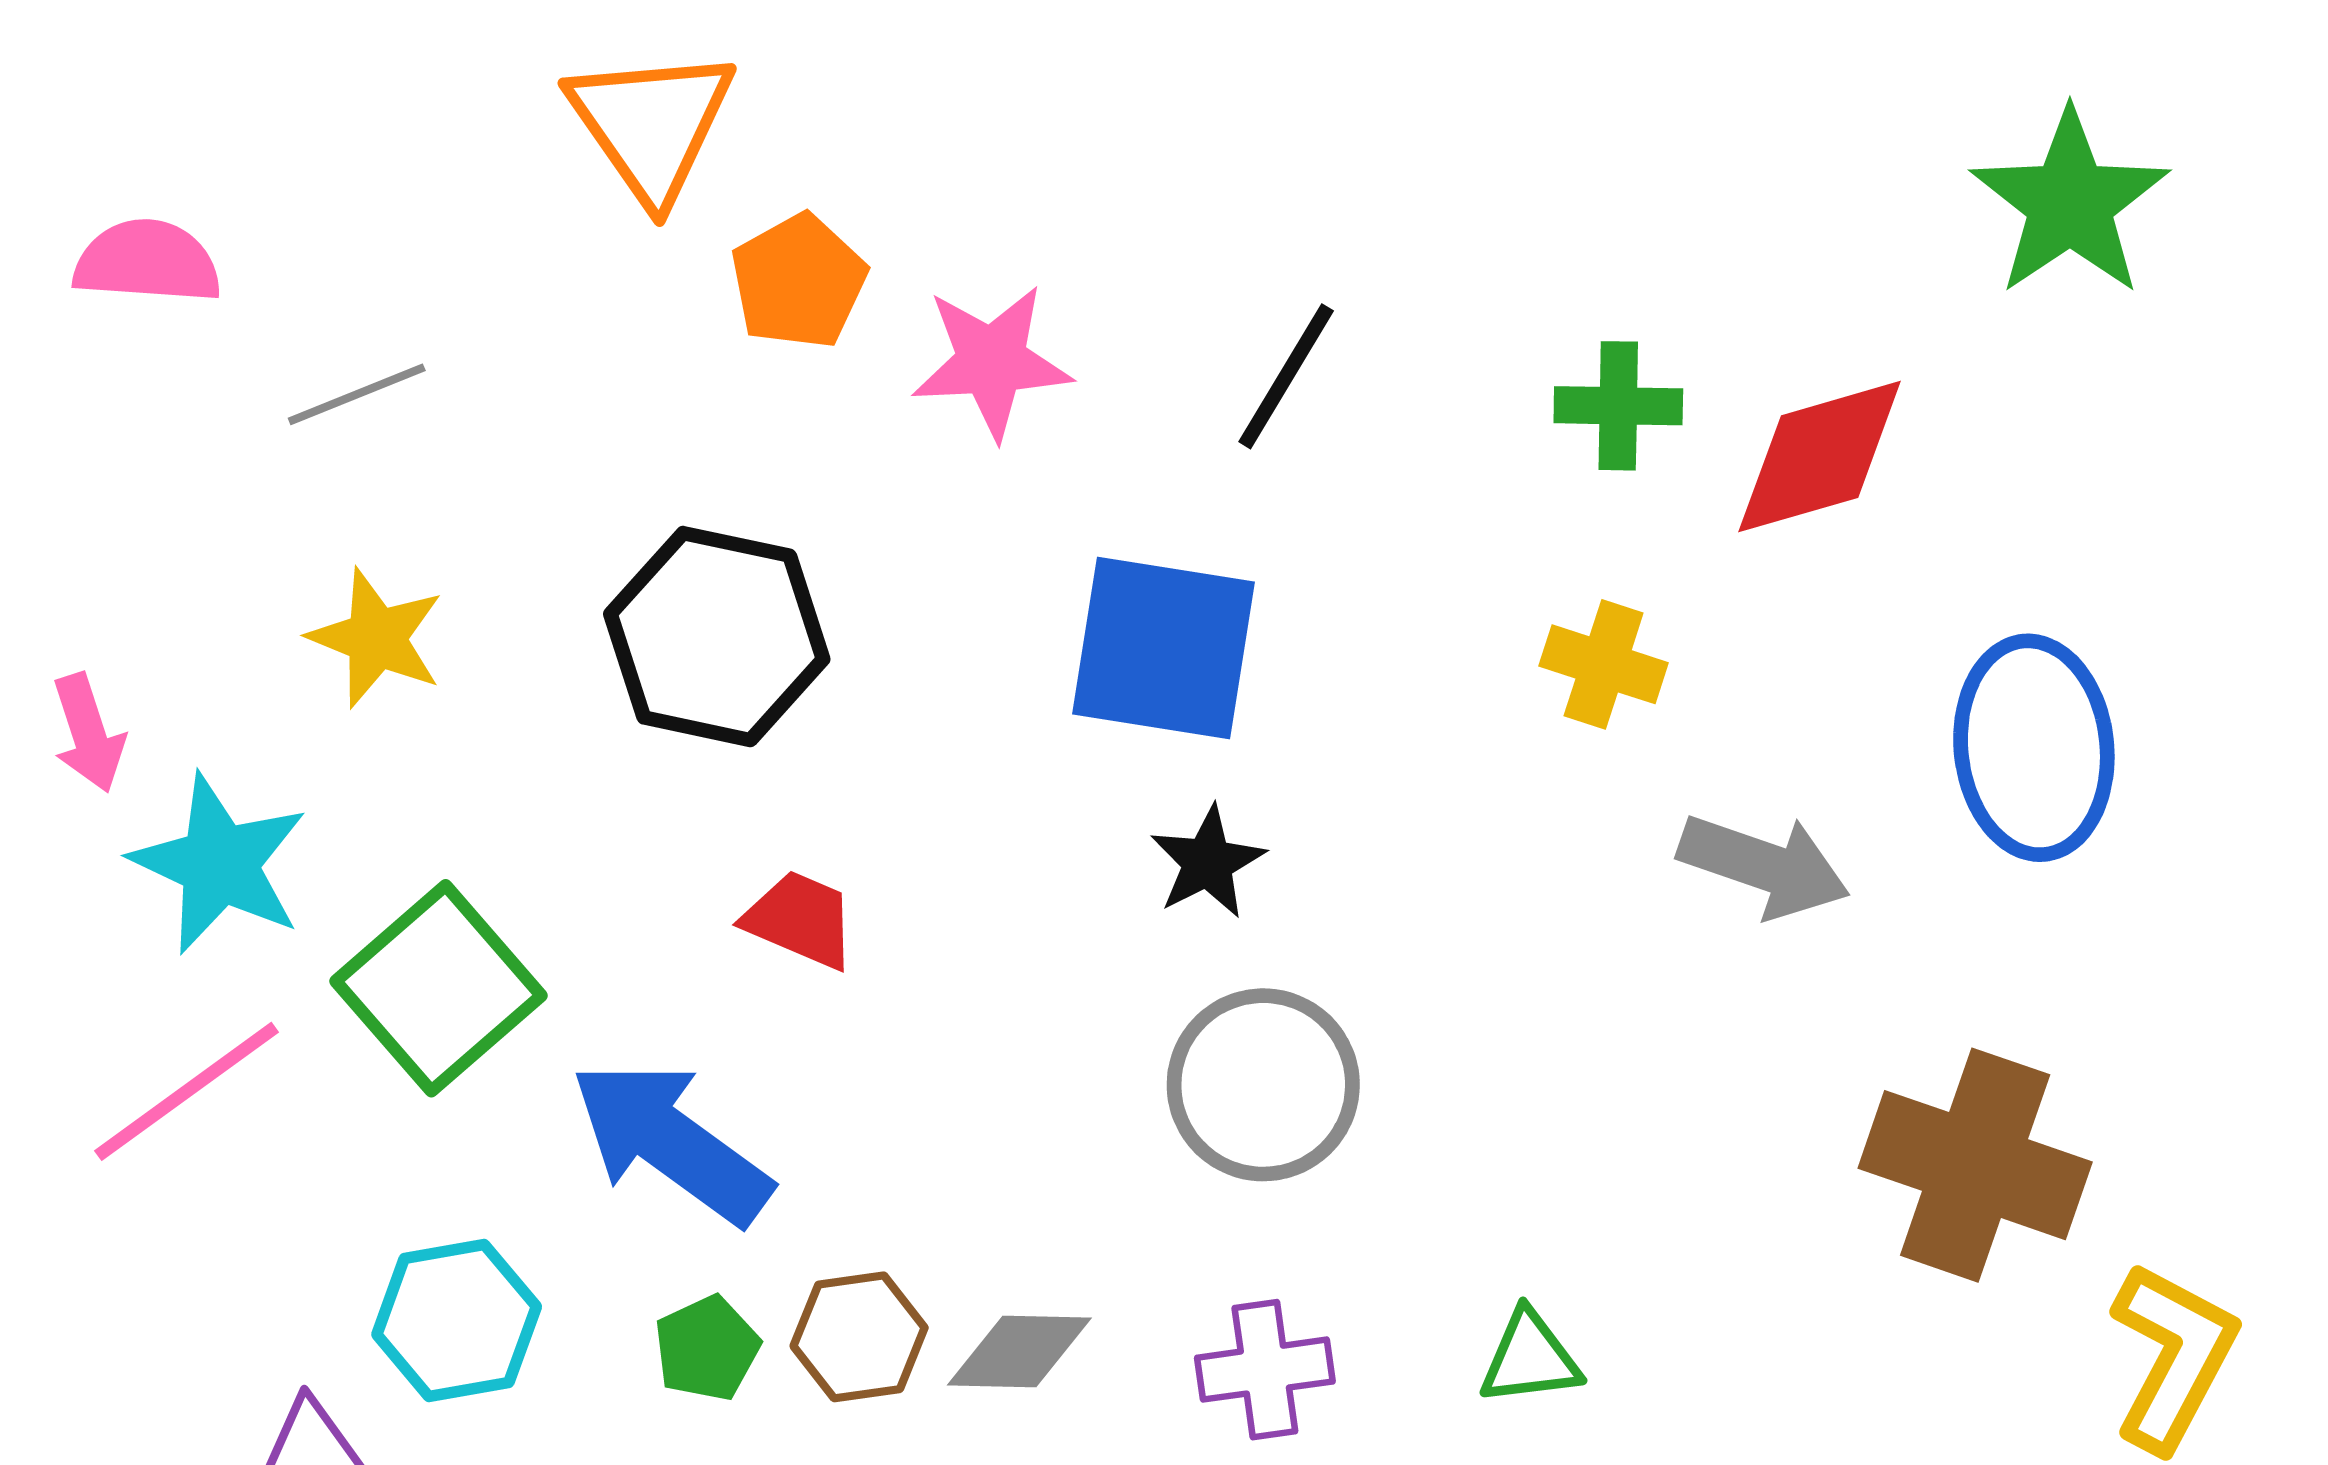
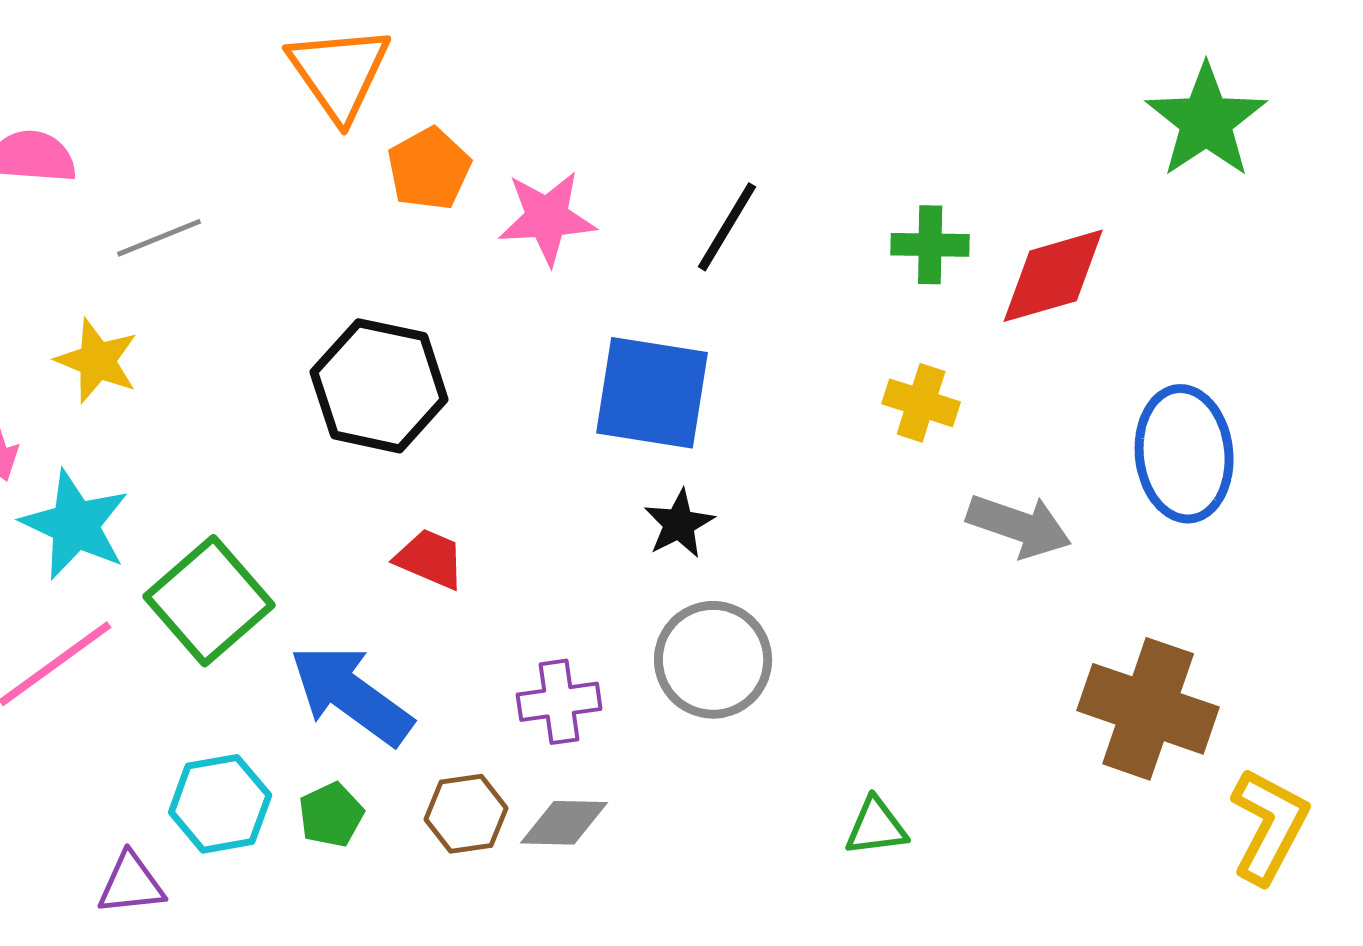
yellow star: (376, 638) -> (97, 361), moved
green pentagon: (707, 1348) -> (331, 815), moved
purple cross: (1265, 1370) -> (559, 702), moved

